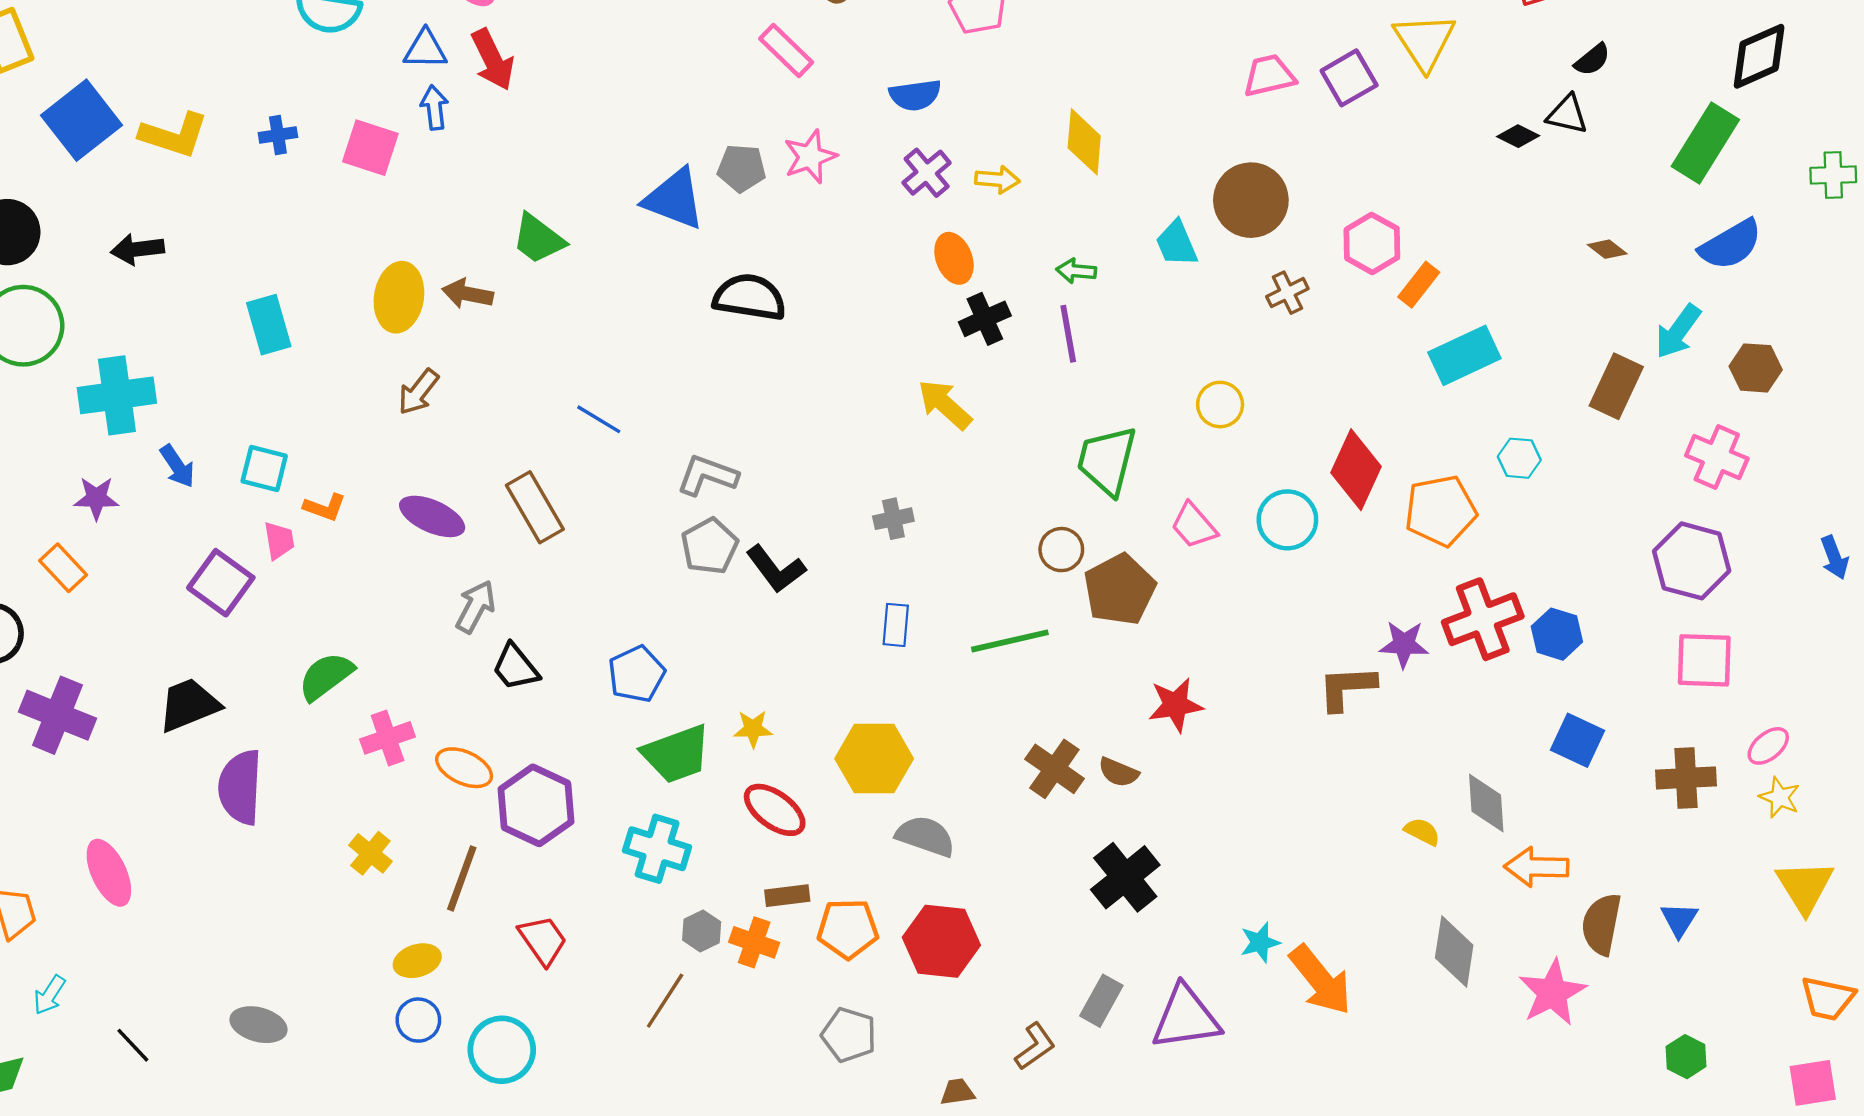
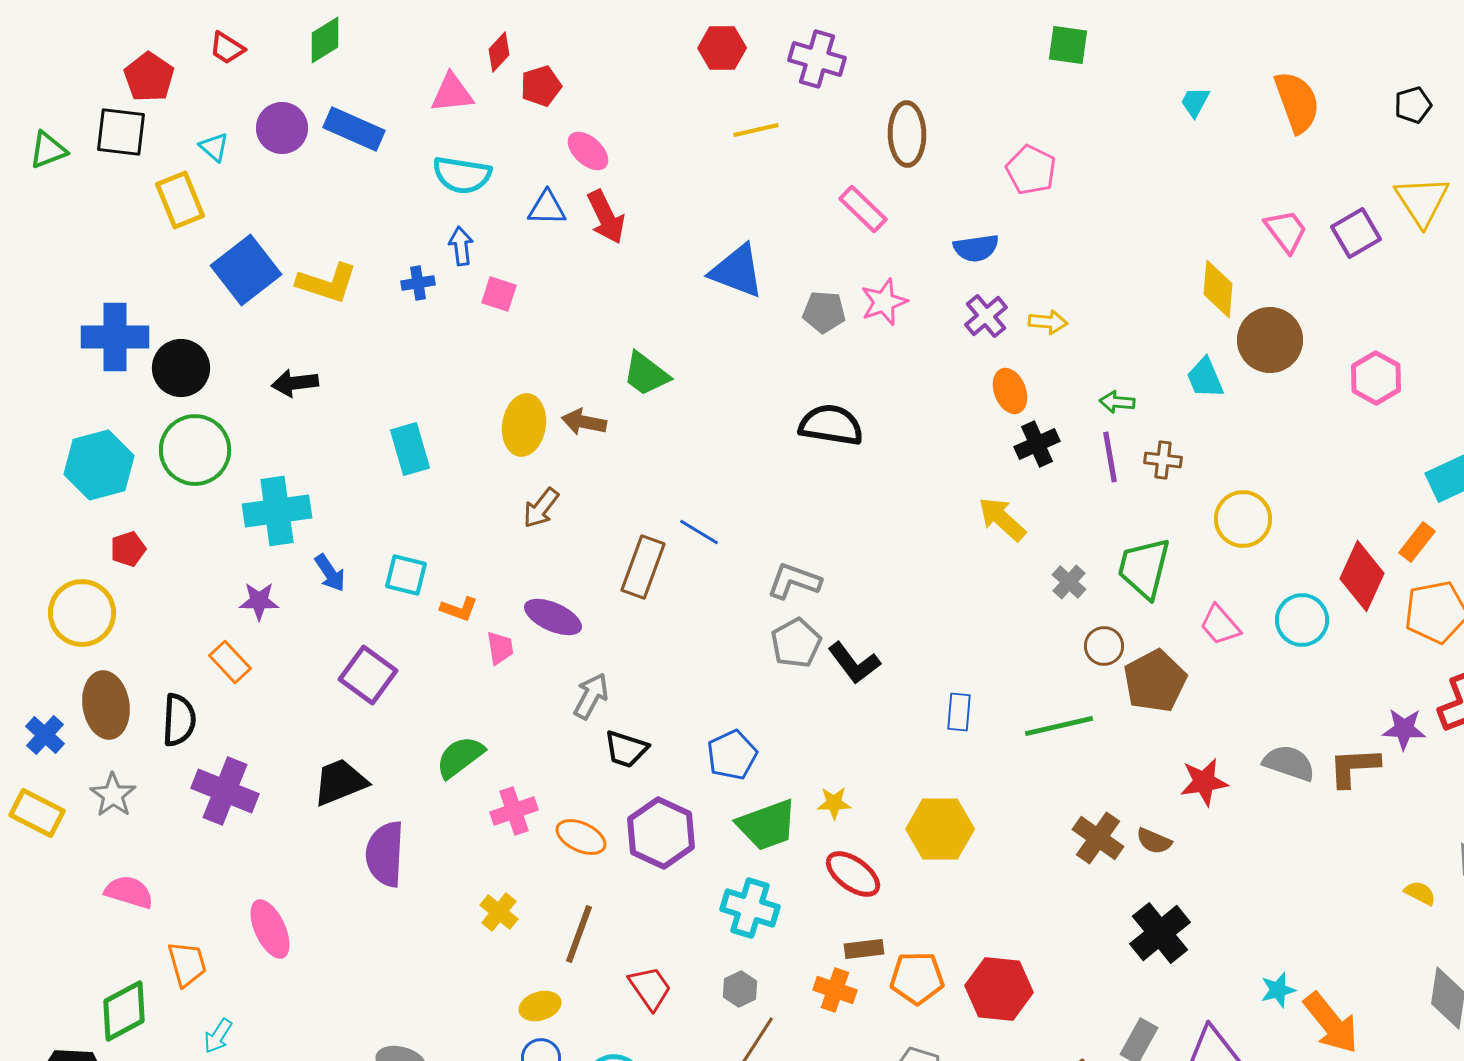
pink trapezoid: (1269, 76) -> (1286, 231), turned 66
blue arrow: (434, 108) -> (461, 246), moved
yellow diamond: (1084, 142) -> (1218, 289), moved
pink square: (370, 148) -> (499, 294), size x0.7
blue triangle: (674, 199) -> (737, 271), moved
orange rectangle: (1419, 285) -> (1417, 542), moved
brown cross: (1287, 293) -> (1163, 460), moved, turned 33
yellow circle: (1220, 405) -> (1243, 519), size x1.4
brown rectangle: (535, 507) -> (643, 567), moved, turned 50
gray cross: (893, 519) -> (1069, 582), moved, turned -36
pink trapezoid: (279, 540) -> (500, 648), moved
black trapezoid: (515, 667) -> (626, 749), turned -33
purple hexagon: (536, 805) -> (661, 833), moved
gray semicircle: (925, 836) -> (1289, 763), moved
gray hexagon: (702, 931) -> (740, 989), moved

